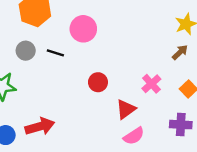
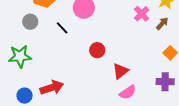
gray circle: (26, 51) -> (30, 22), moved
black line: (55, 53) -> (62, 28), turned 32
pink cross: (151, 84) -> (142, 14), moved

